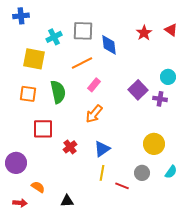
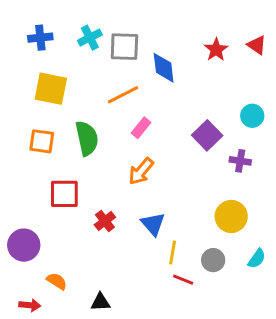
blue cross: (21, 16) -> (40, 38), moved
cyan cross: (54, 37) -> (90, 38), moved
purple cross: (160, 99) -> (240, 161), moved
blue triangle: (102, 149) -> (153, 224), turned -36
yellow line: (102, 173) -> (173, 253), moved

